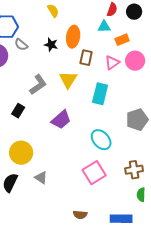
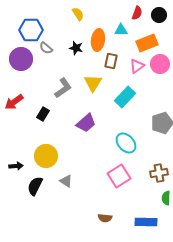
cyan triangle: (104, 27) -> (121, 30), moved
orange rectangle: (122, 40) -> (147, 43), size x1.5
cyan rectangle: (100, 94) -> (125, 97), turned 30

